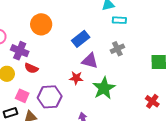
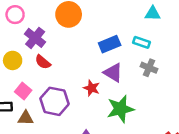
cyan rectangle: (119, 20) -> (141, 42), moved
gray cross: (117, 49) -> (149, 68), turned 32

